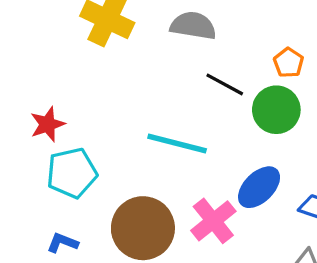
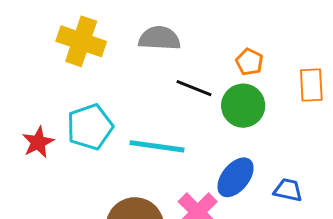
cyan pentagon: (72, 173) -> (90, 127), moved

